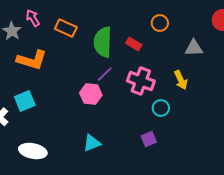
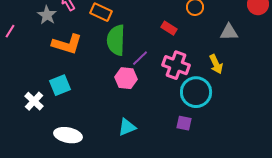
green semicircle: (103, 42) -> (116, 40), moved
cyan circle: (161, 108) -> (196, 92), size x1.8
purple square: (149, 139) -> (184, 123), turned 35

